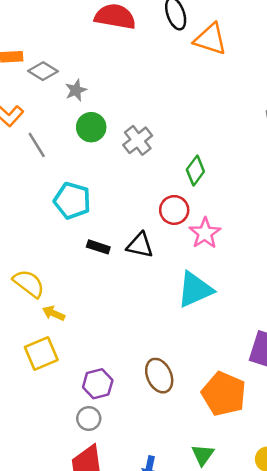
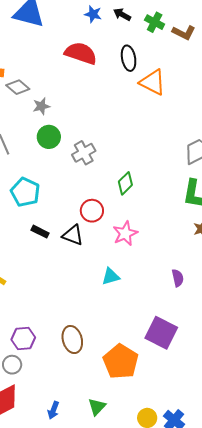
red circle: (174, 210) -> (92, 211), moved
cyan triangle: (195, 290) -> (111, 276), size x0.6

